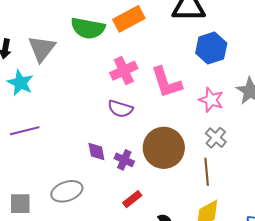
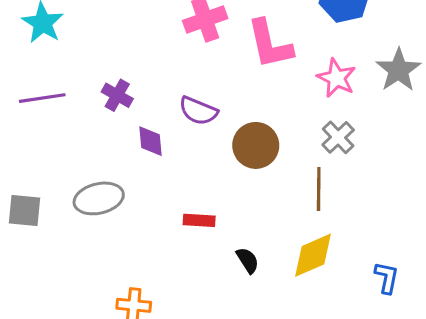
purple semicircle: (120, 109) -> (198, 111), moved
brown circle: (164, 148) -> (256, 145), size x0.7
purple cross: (124, 160) -> (117, 95), moved
red rectangle: (132, 199) -> (199, 220), turned 36

